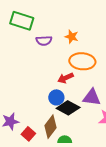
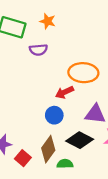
orange star: (72, 37) -> (48, 21), moved
black diamond: (68, 108) -> (80, 140), moved

